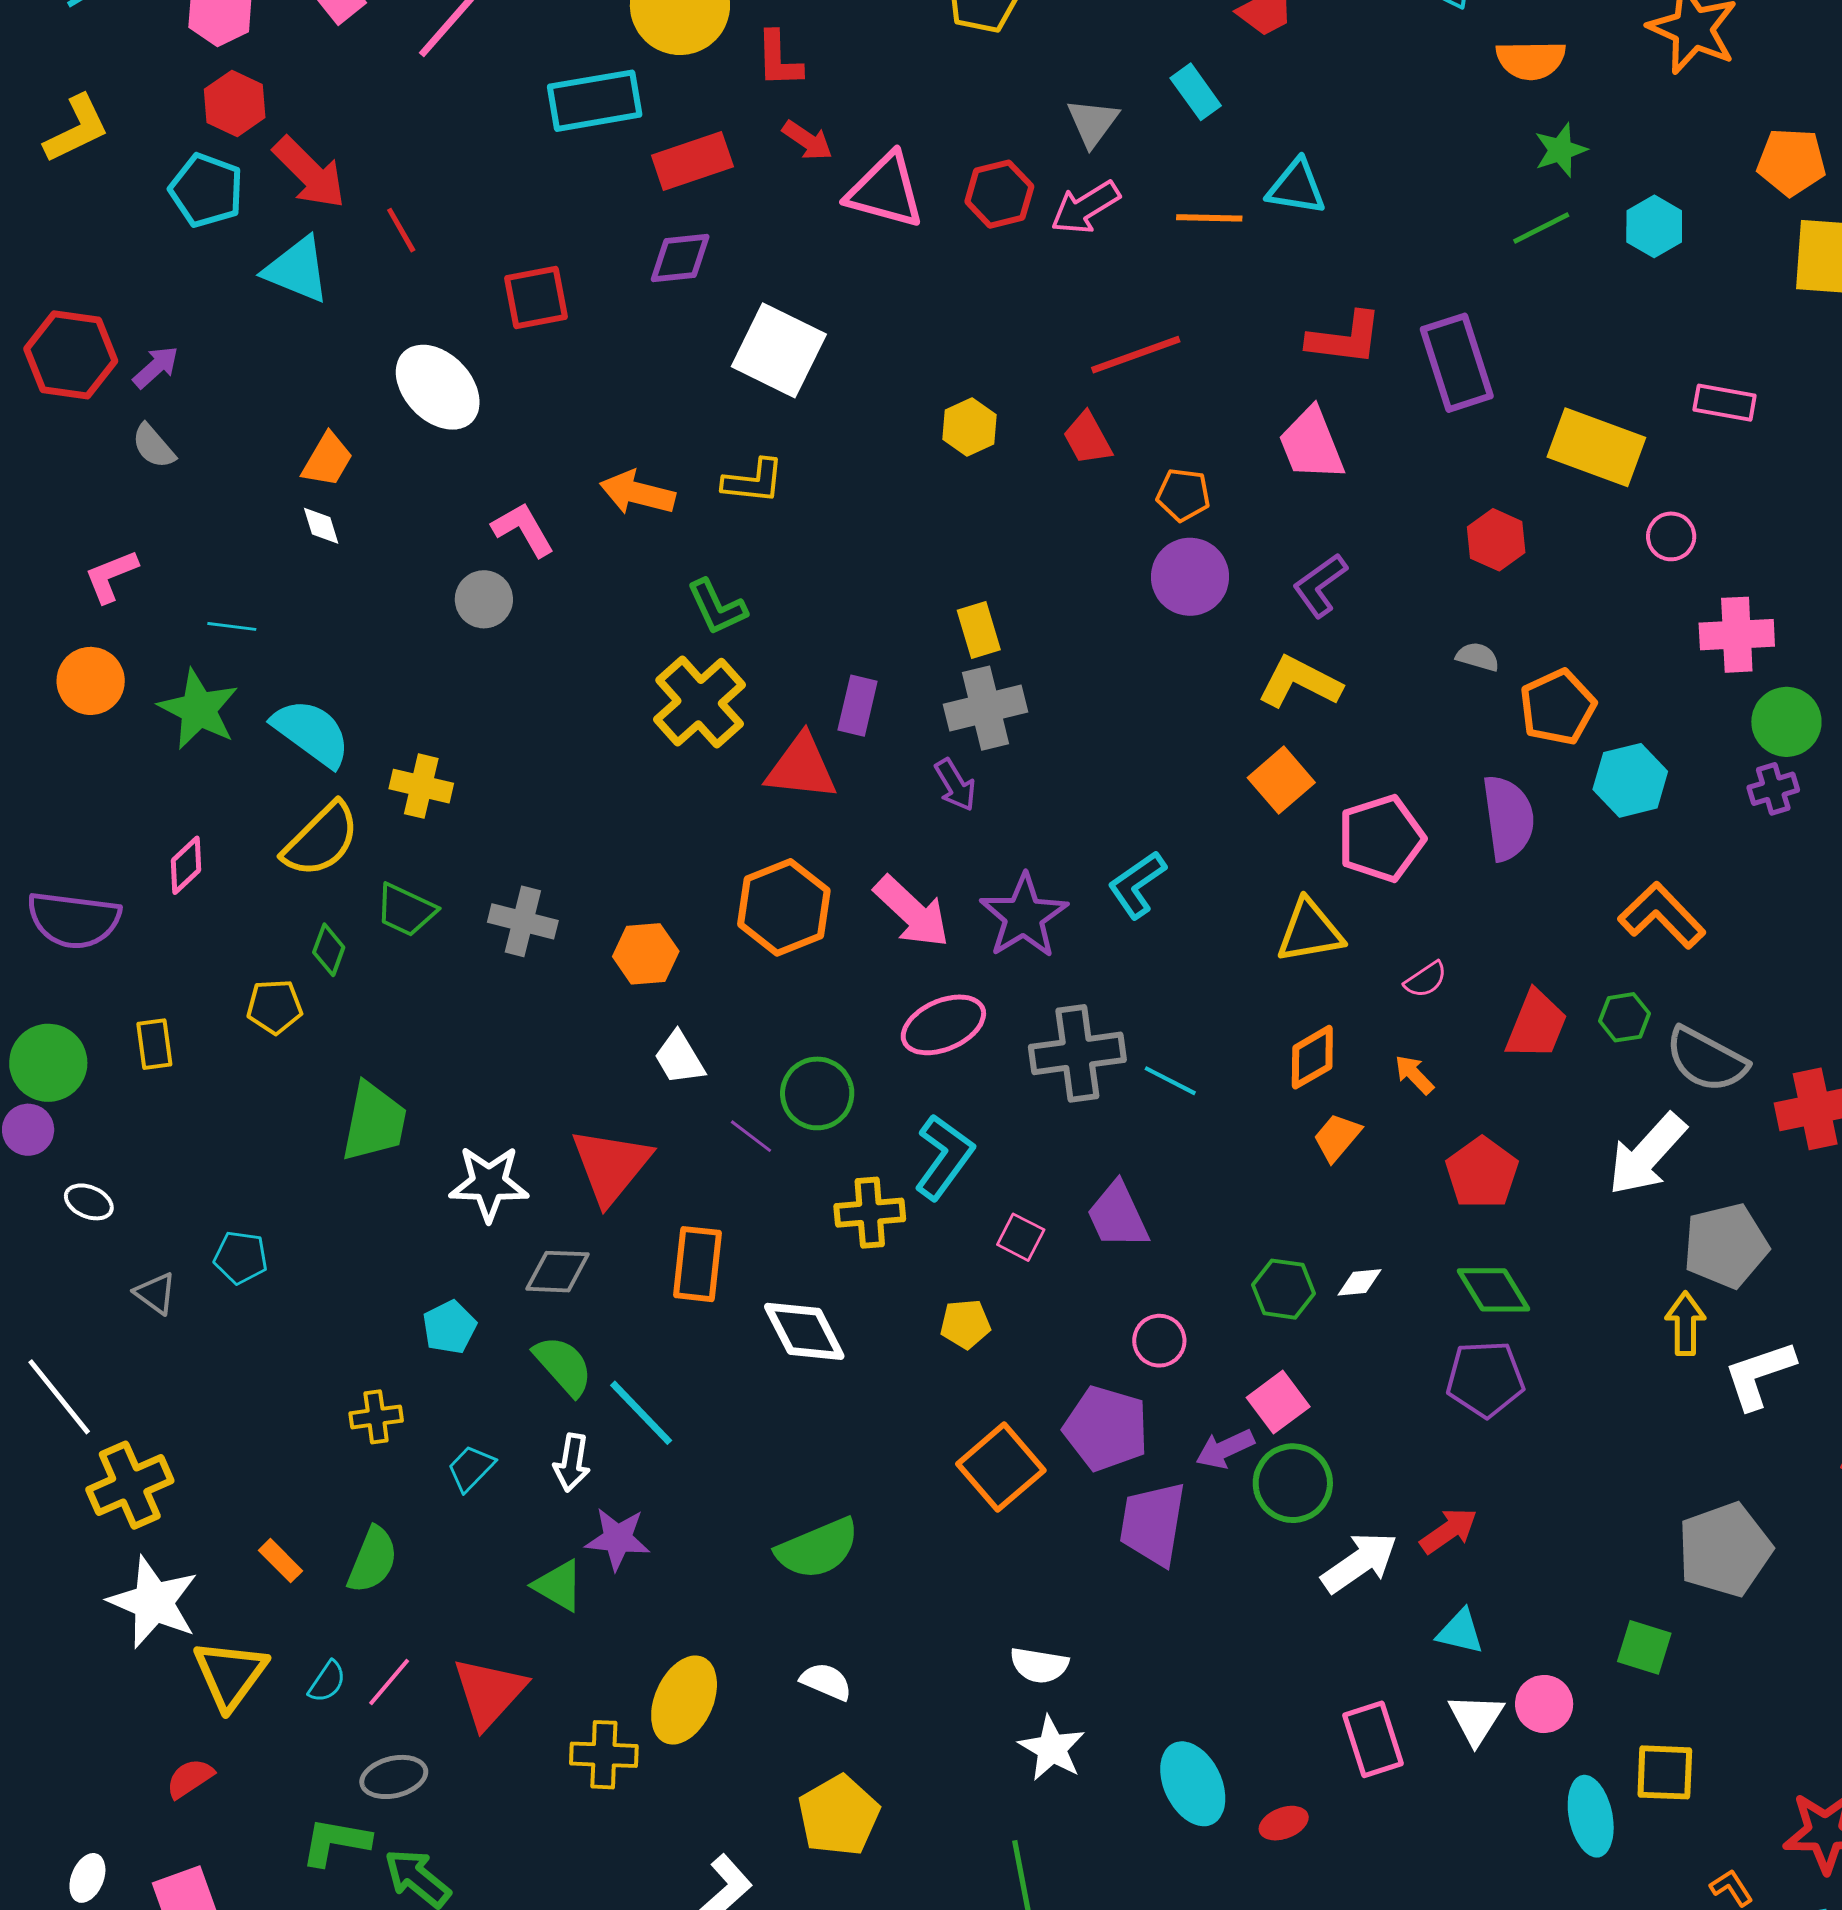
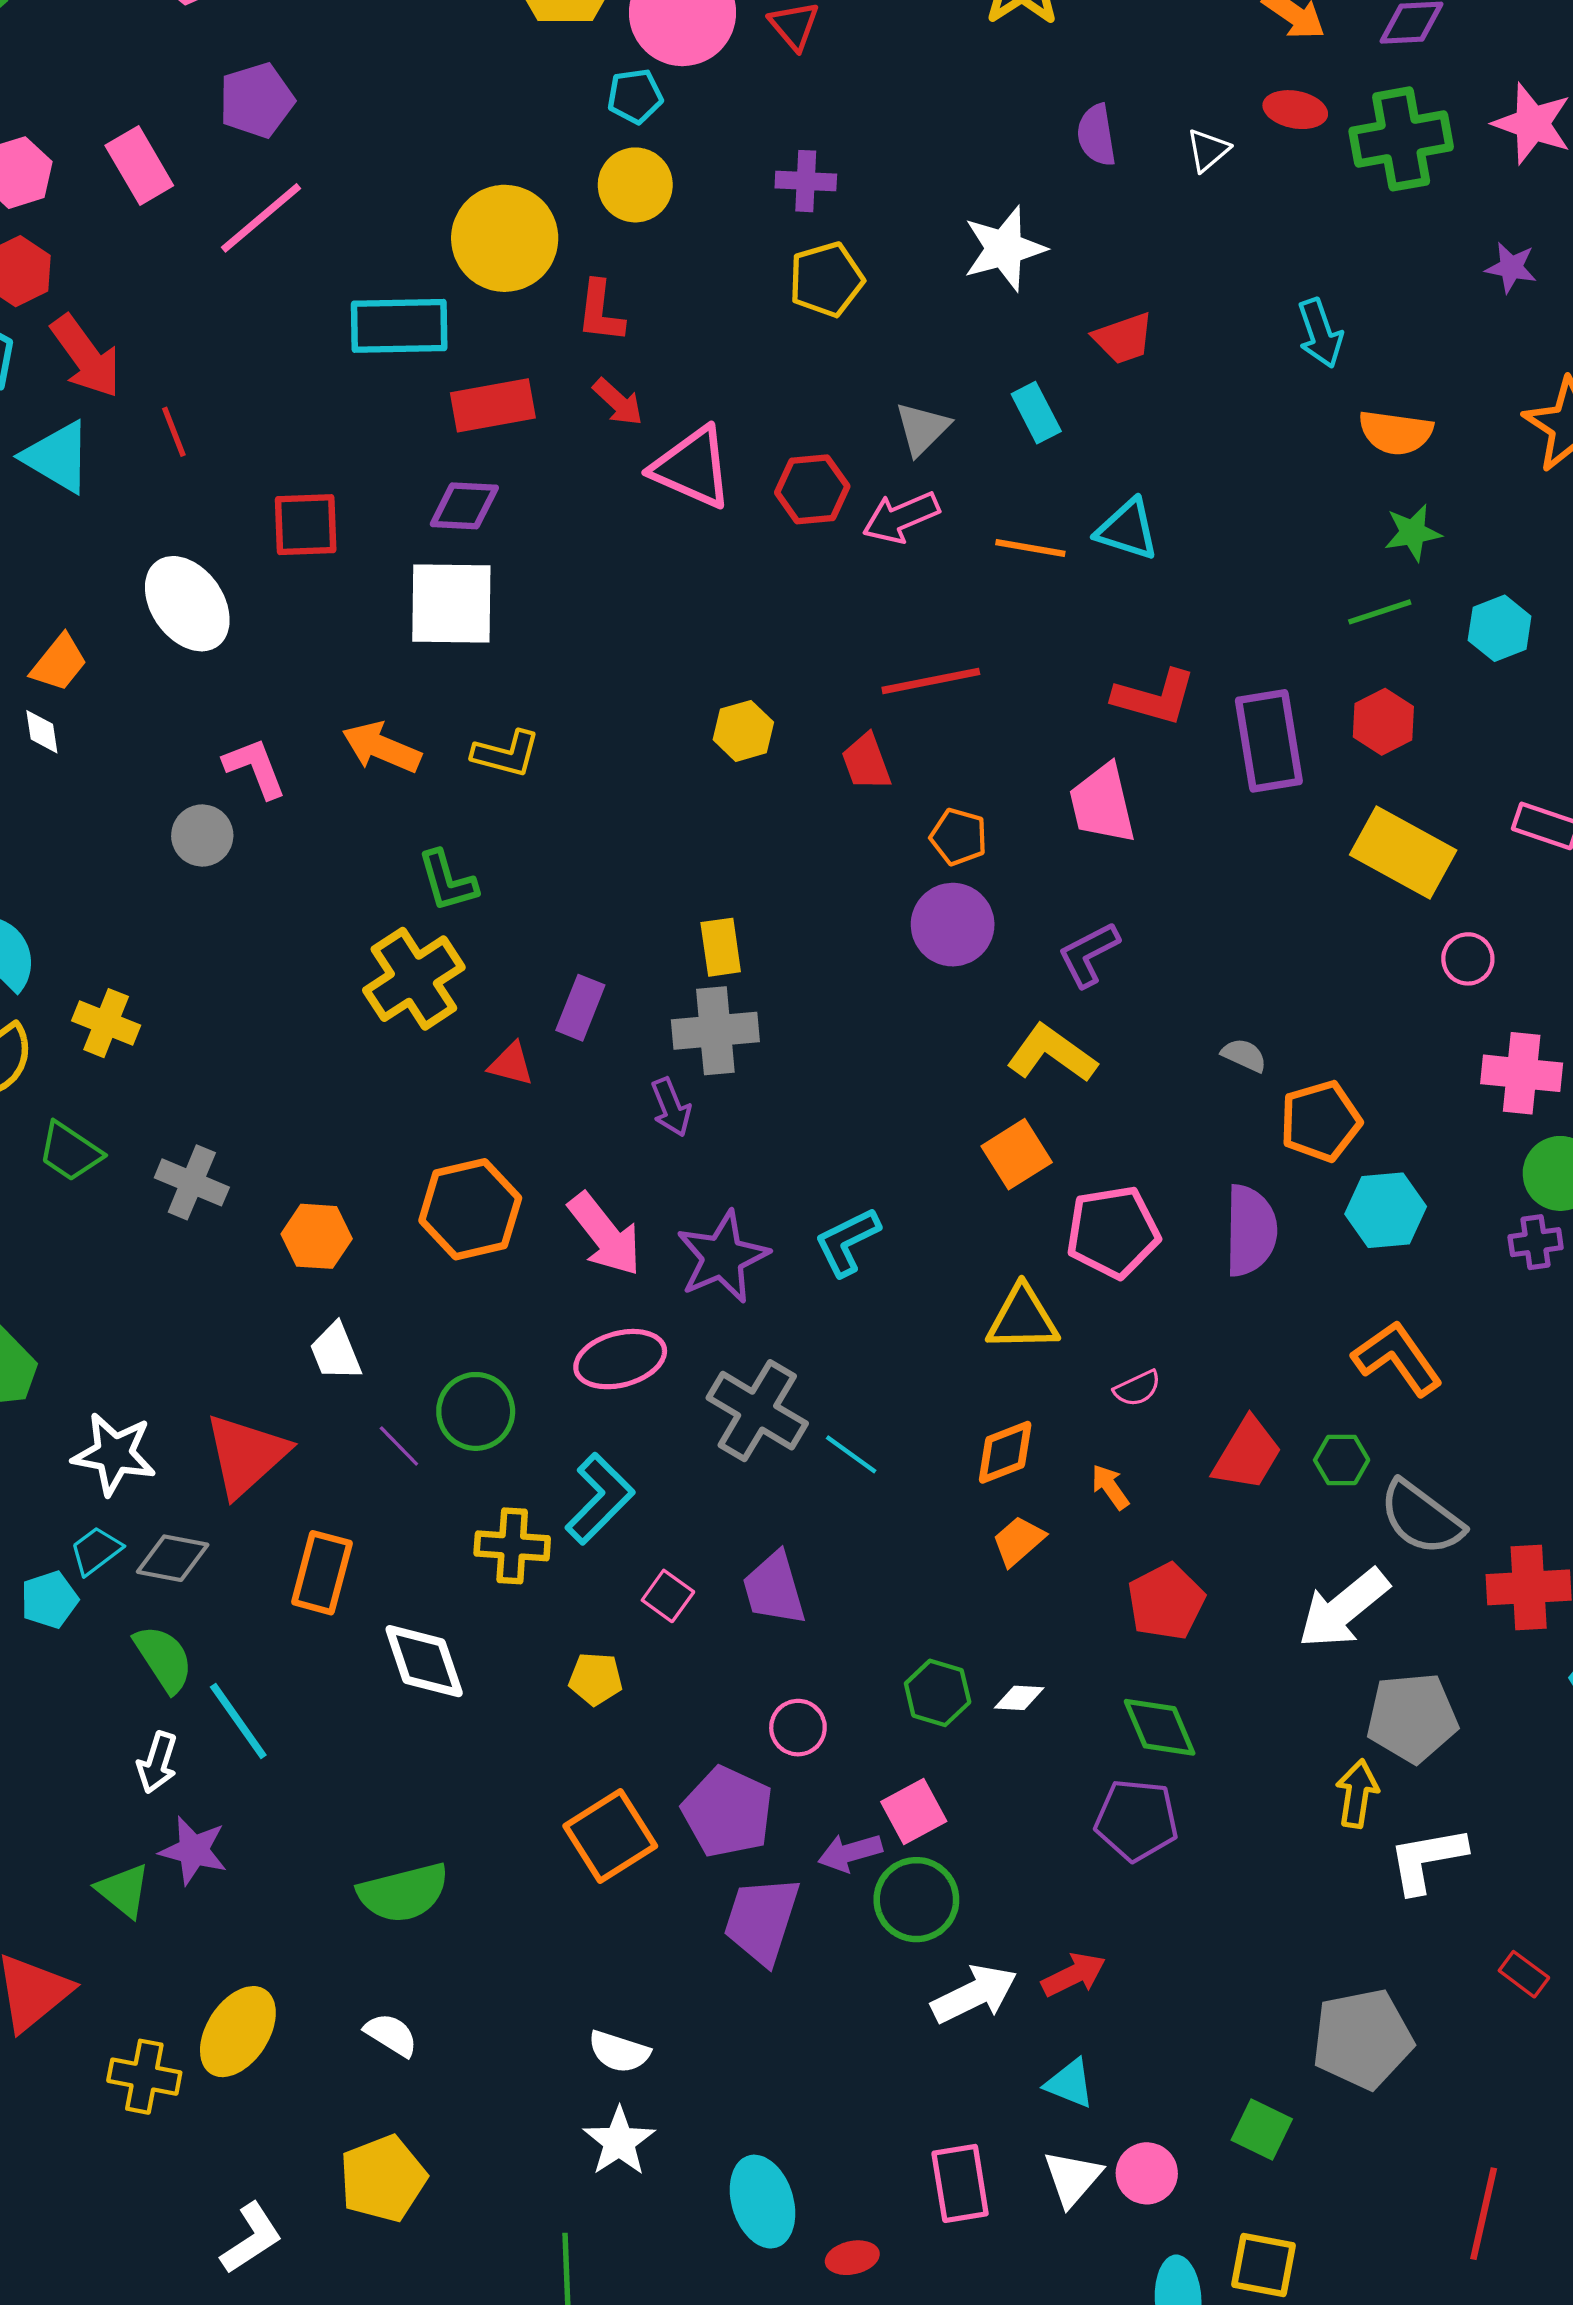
white square: (779, 350) -> (451, 603), moved, turned -34
red hexagon: (1496, 540) -> (1383, 722), moved
red triangle: (801, 767) -> (511, 1064), size x0.6
gray cross: (1077, 1053) -> (757, 1411), turned 30
cyan trapezoid: (471, 1468) -> (96, 1551), moved

